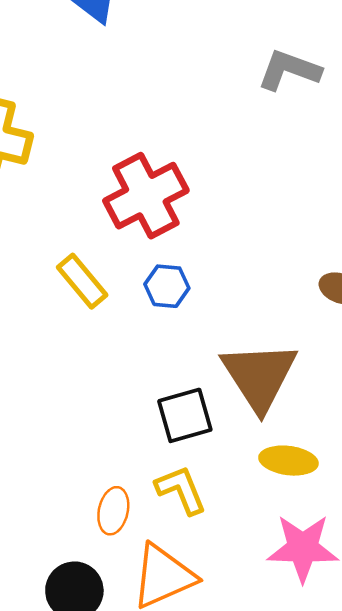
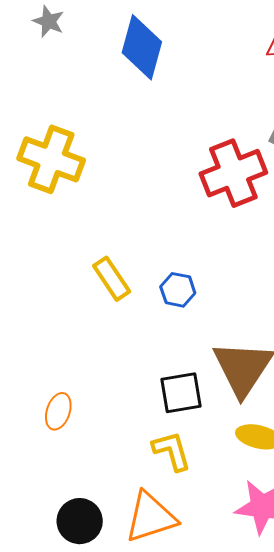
red cross: (146, 196) -> (233, 173), moved
orange ellipse: (113, 511) -> (58, 411), moved

